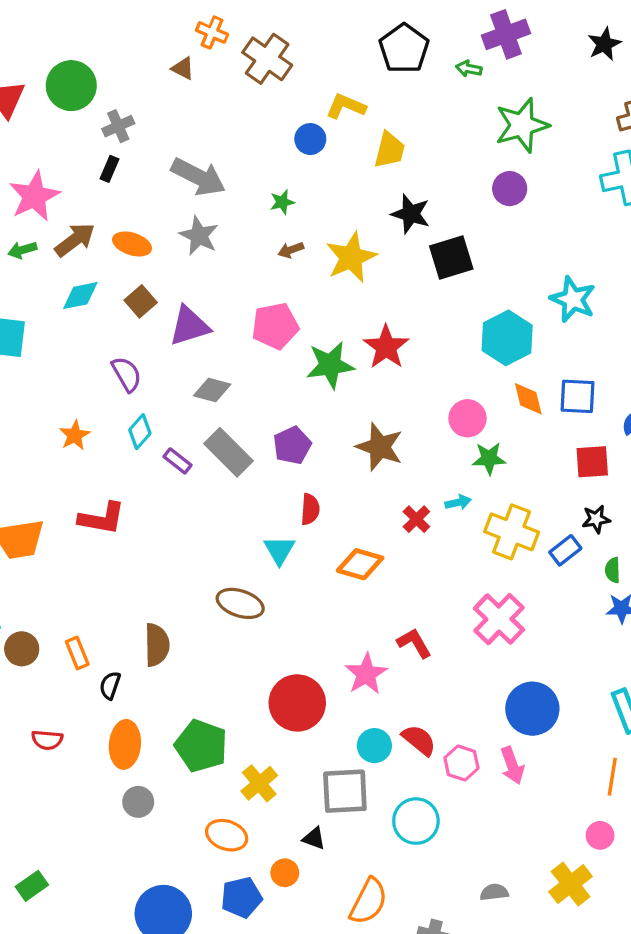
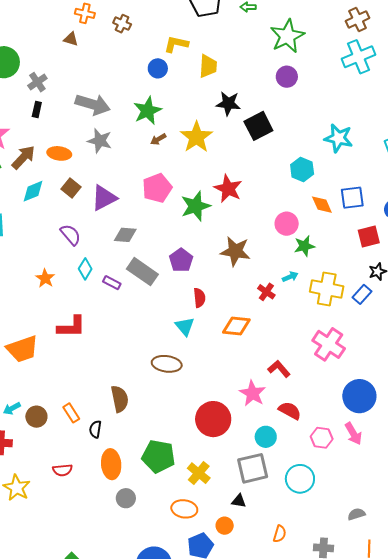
brown cross: (267, 59) -> (122, 24), size x0.6
green star: (282, 202) -> (147, 111), size x1.8
cyan hexagon: (507, 338) -> (302, 169), size x0.7
red semicircle: (419, 740) -> (290, 411), moved
orange semicircle: (368, 901) -> (280, 534), size x0.6

